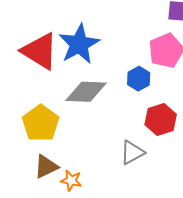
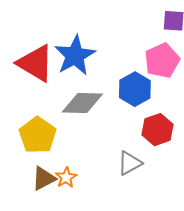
blue hexagon: (139, 79) -> (135, 89), size x1.4
orange star: (71, 181) -> (66, 177), moved, turned 30

